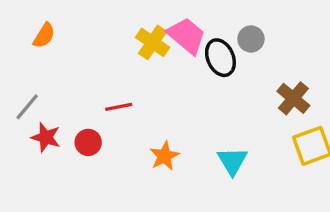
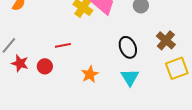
black ellipse: (220, 58) -> (128, 47), moved

